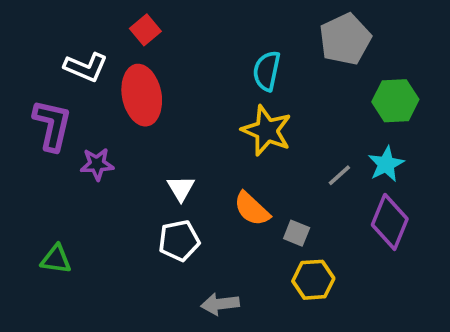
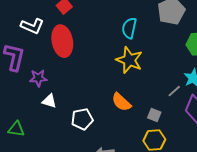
gray line: (339, 175) -> (174, 91), moved
white triangle: (181, 188) -> (49, 101), moved, turned -42
gray square: (297, 233) -> (154, 115), moved

